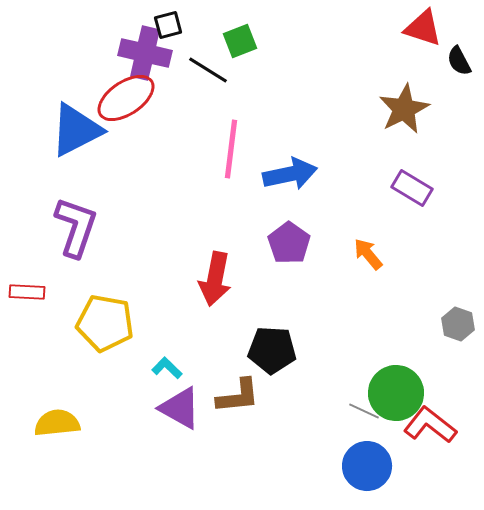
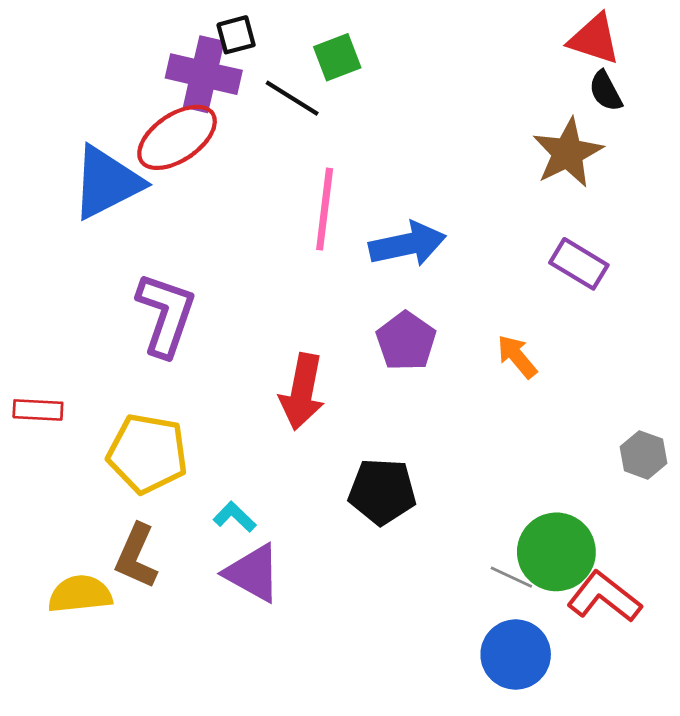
black semicircle: (459, 61) -> (606, 91), moved
purple L-shape: (76, 227) -> (166, 314), moved
brown L-shape: (238, 396) -> (136, 556), moved, turned 120

